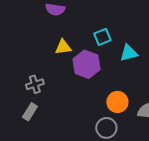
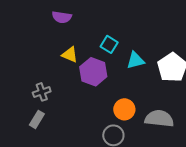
cyan square: (102, 37) -> (109, 44), turned -36
yellow triangle: (63, 47) -> (70, 55), turned 30

